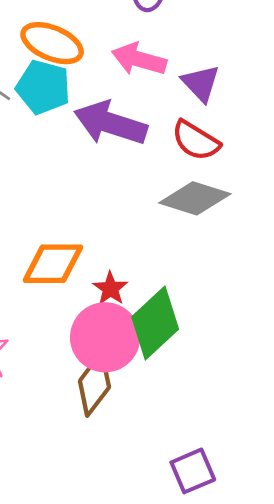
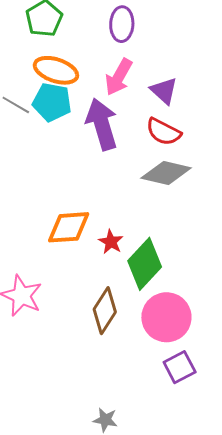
pink arrow: (139, 59) -> (119, 77), turned -72
purple arrow: (110, 123) -> (102, 124), turned 60
pink circle: (105, 337) -> (166, 317), moved

